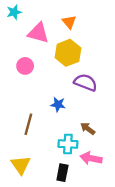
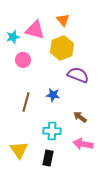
cyan star: (14, 12) -> (13, 37), moved
brown line: (28, 124) -> (26, 102), moved
cyan cross: (68, 144) -> (52, 131), moved
black rectangle: (62, 173) -> (48, 158), moved

